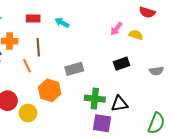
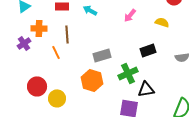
pink arrow: (116, 29) -> (130, 15), moved
orange hexagon: (50, 90) -> (92, 80), moved
green cross: (95, 99) -> (128, 73), moved, turned -30

